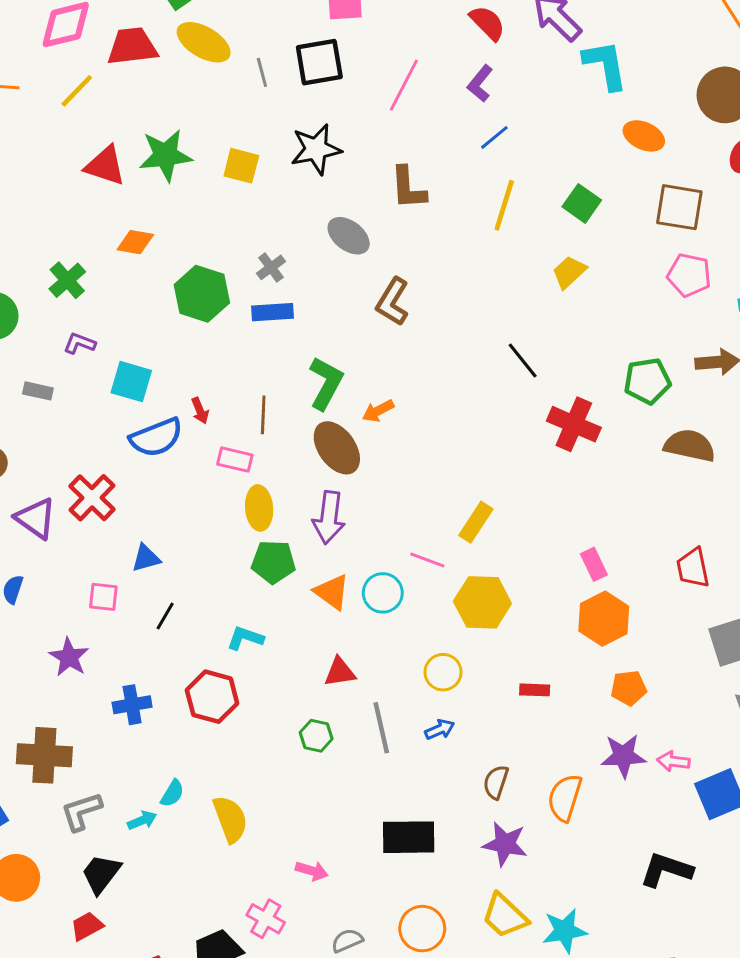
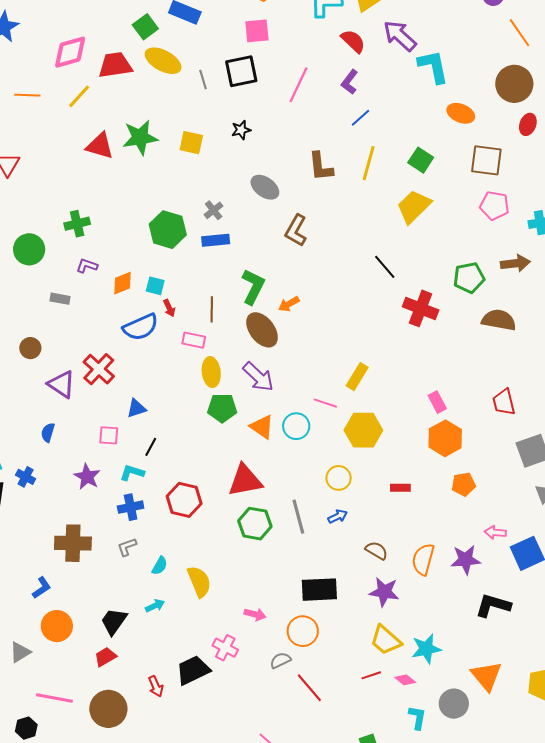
black star: (316, 149) -> (241, 130), size x0.6
brown L-shape: (408, 188) -> (321, 167), moved
orange diamond: (135, 242) -> (122, 283), moved, turned -30
yellow trapezoid: (569, 272) -> (414, 206), size x1.5
green cross: (67, 280) -> (77, 224), turned 30
cyan square: (131, 382) -> (155, 286), moved, size x0.7
purple arrow: (329, 517) -> (258, 377), turned -52
cyan L-shape: (245, 638) -> (132, 473), moved
red triangle: (340, 672) -> (245, 481), moved, size x1.6
green hexagon: (316, 736) -> (255, 524), size x1.5
purple star: (623, 756) -> (466, 560), moved
brown semicircle: (496, 782) -> (377, 551), turned 105
gray L-shape: (81, 811) -> (127, 547), moved, size x0.7
cyan arrow: (142, 820) -> (155, 606), moved
orange circle: (422, 929) -> (303, 631), moved

